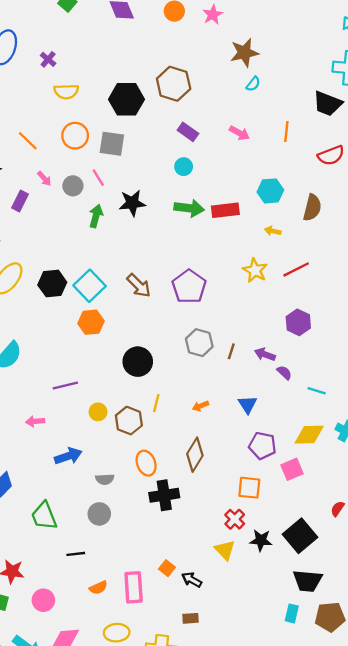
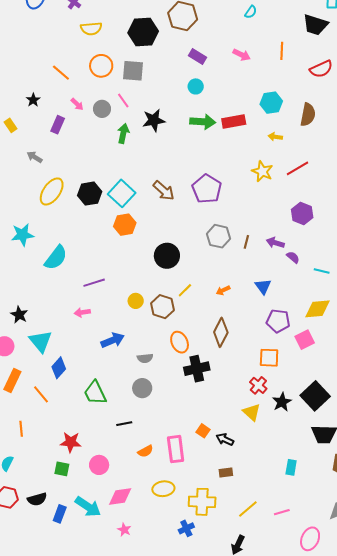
purple line: (65, 385) -> (94, 283), moved
yellow line: (156, 403) -> (185, 290), turned 35
black star: (261, 540) -> (282, 402), turned -30
cyan rectangle: (292, 613) -> (291, 467), moved

